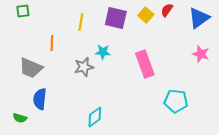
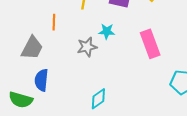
gray trapezoid: (31, 68) -> (32, 48), turned -85
green semicircle: (20, 118) -> (21, 100), size x1.6

